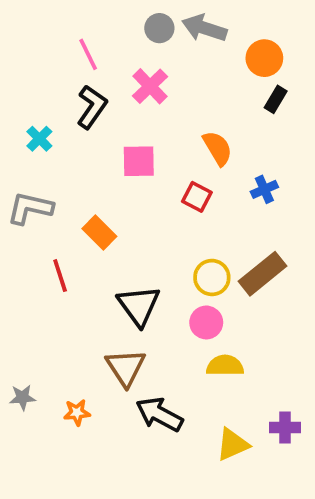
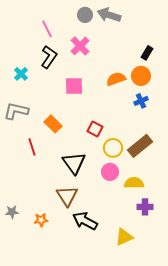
orange circle: (264, 58) -> (141, 76), moved
orange semicircle: (217, 148) -> (116, 79), turned -78
red square: (197, 197) -> (95, 129), moved
yellow semicircle: (225, 366) -> (134, 183), moved
purple cross: (285, 427) -> (145, 207), moved

